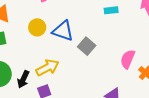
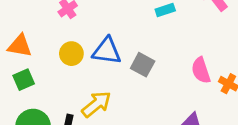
pink semicircle: (128, 59) -> (201, 70), turned -30

